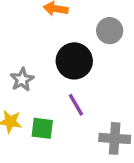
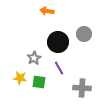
gray circle: (110, 31) -> (84, 34), moved
gray star: (22, 79) -> (34, 58), moved

